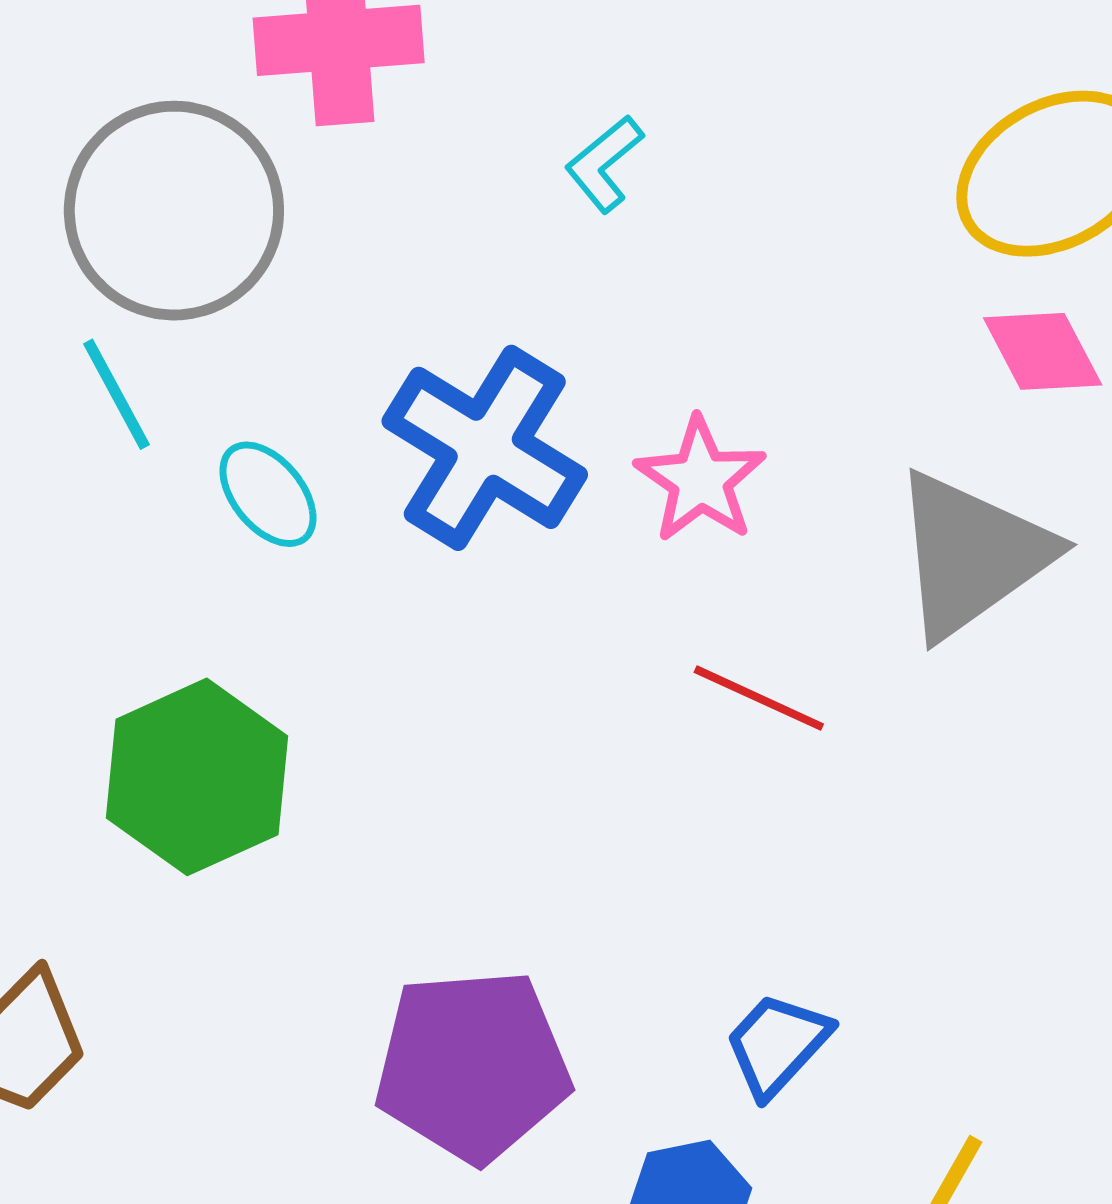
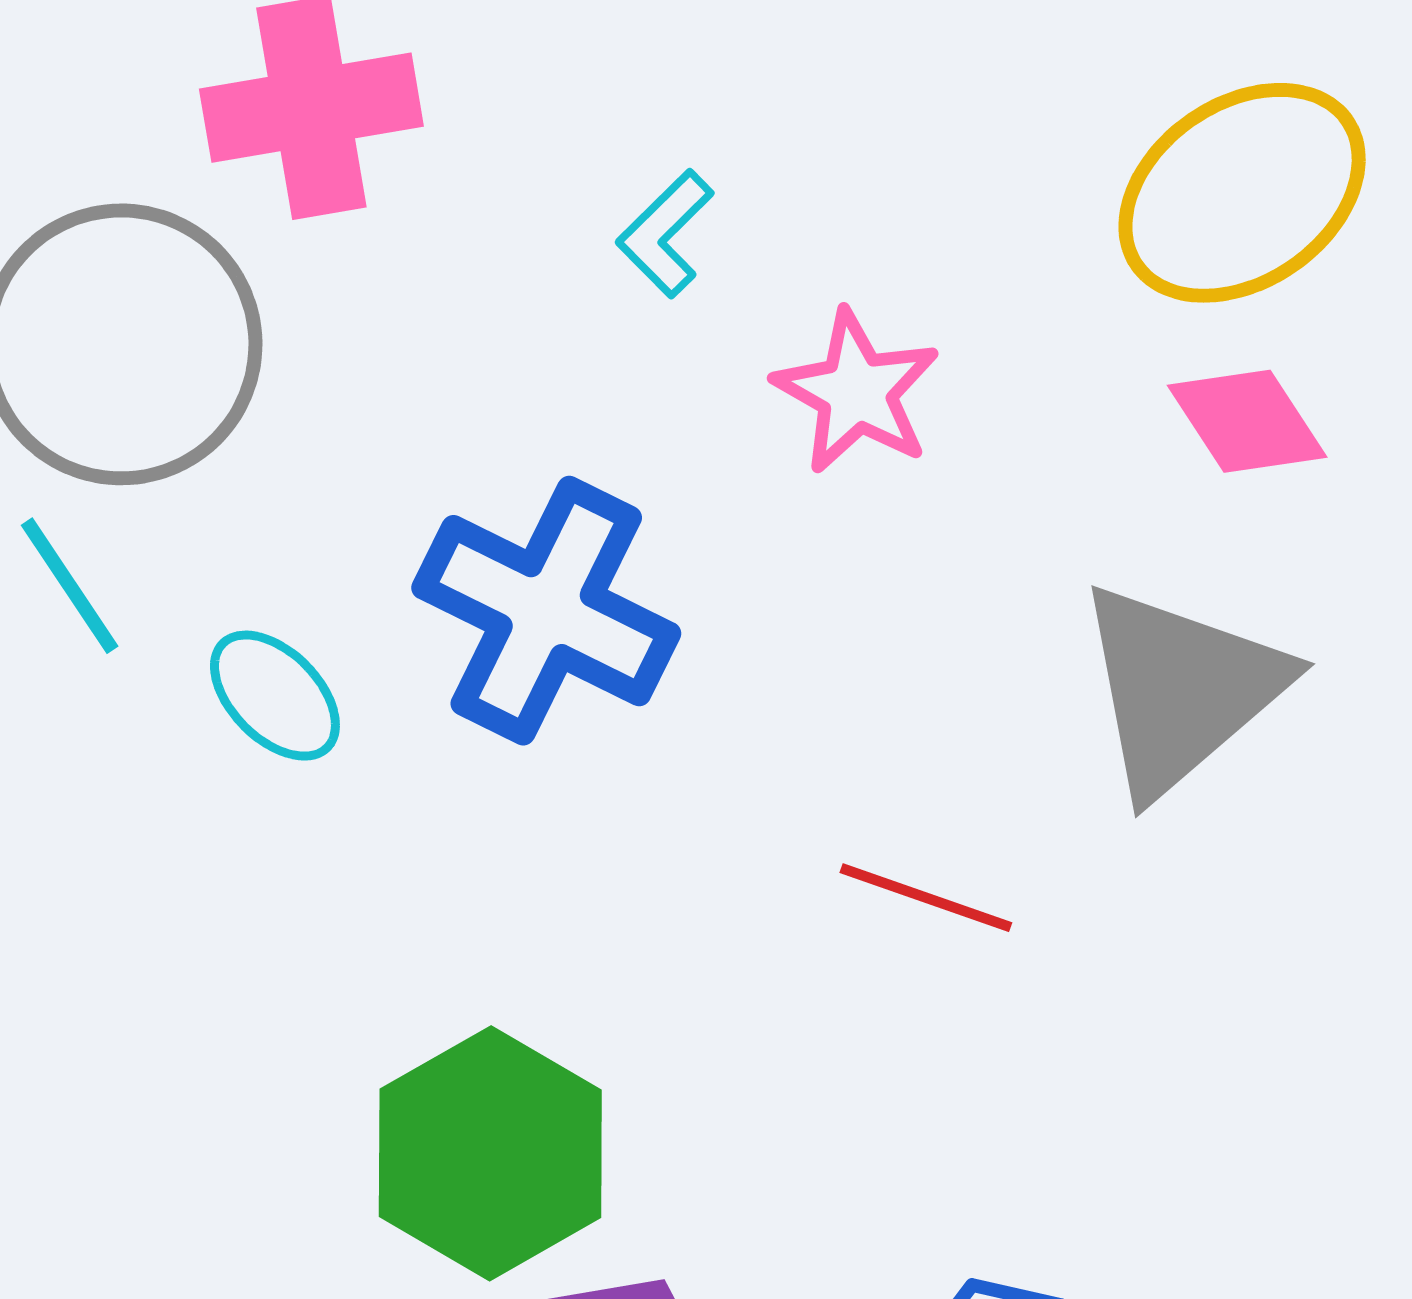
pink star: (700, 480) -> (857, 392), moved
green hexagon: (197, 777) -> (490, 1153), moved

